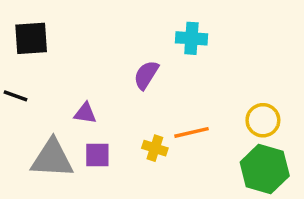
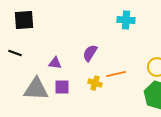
cyan cross: (191, 38) -> (126, 20), moved
purple semicircle: (146, 75) -> (90, 53), moved

